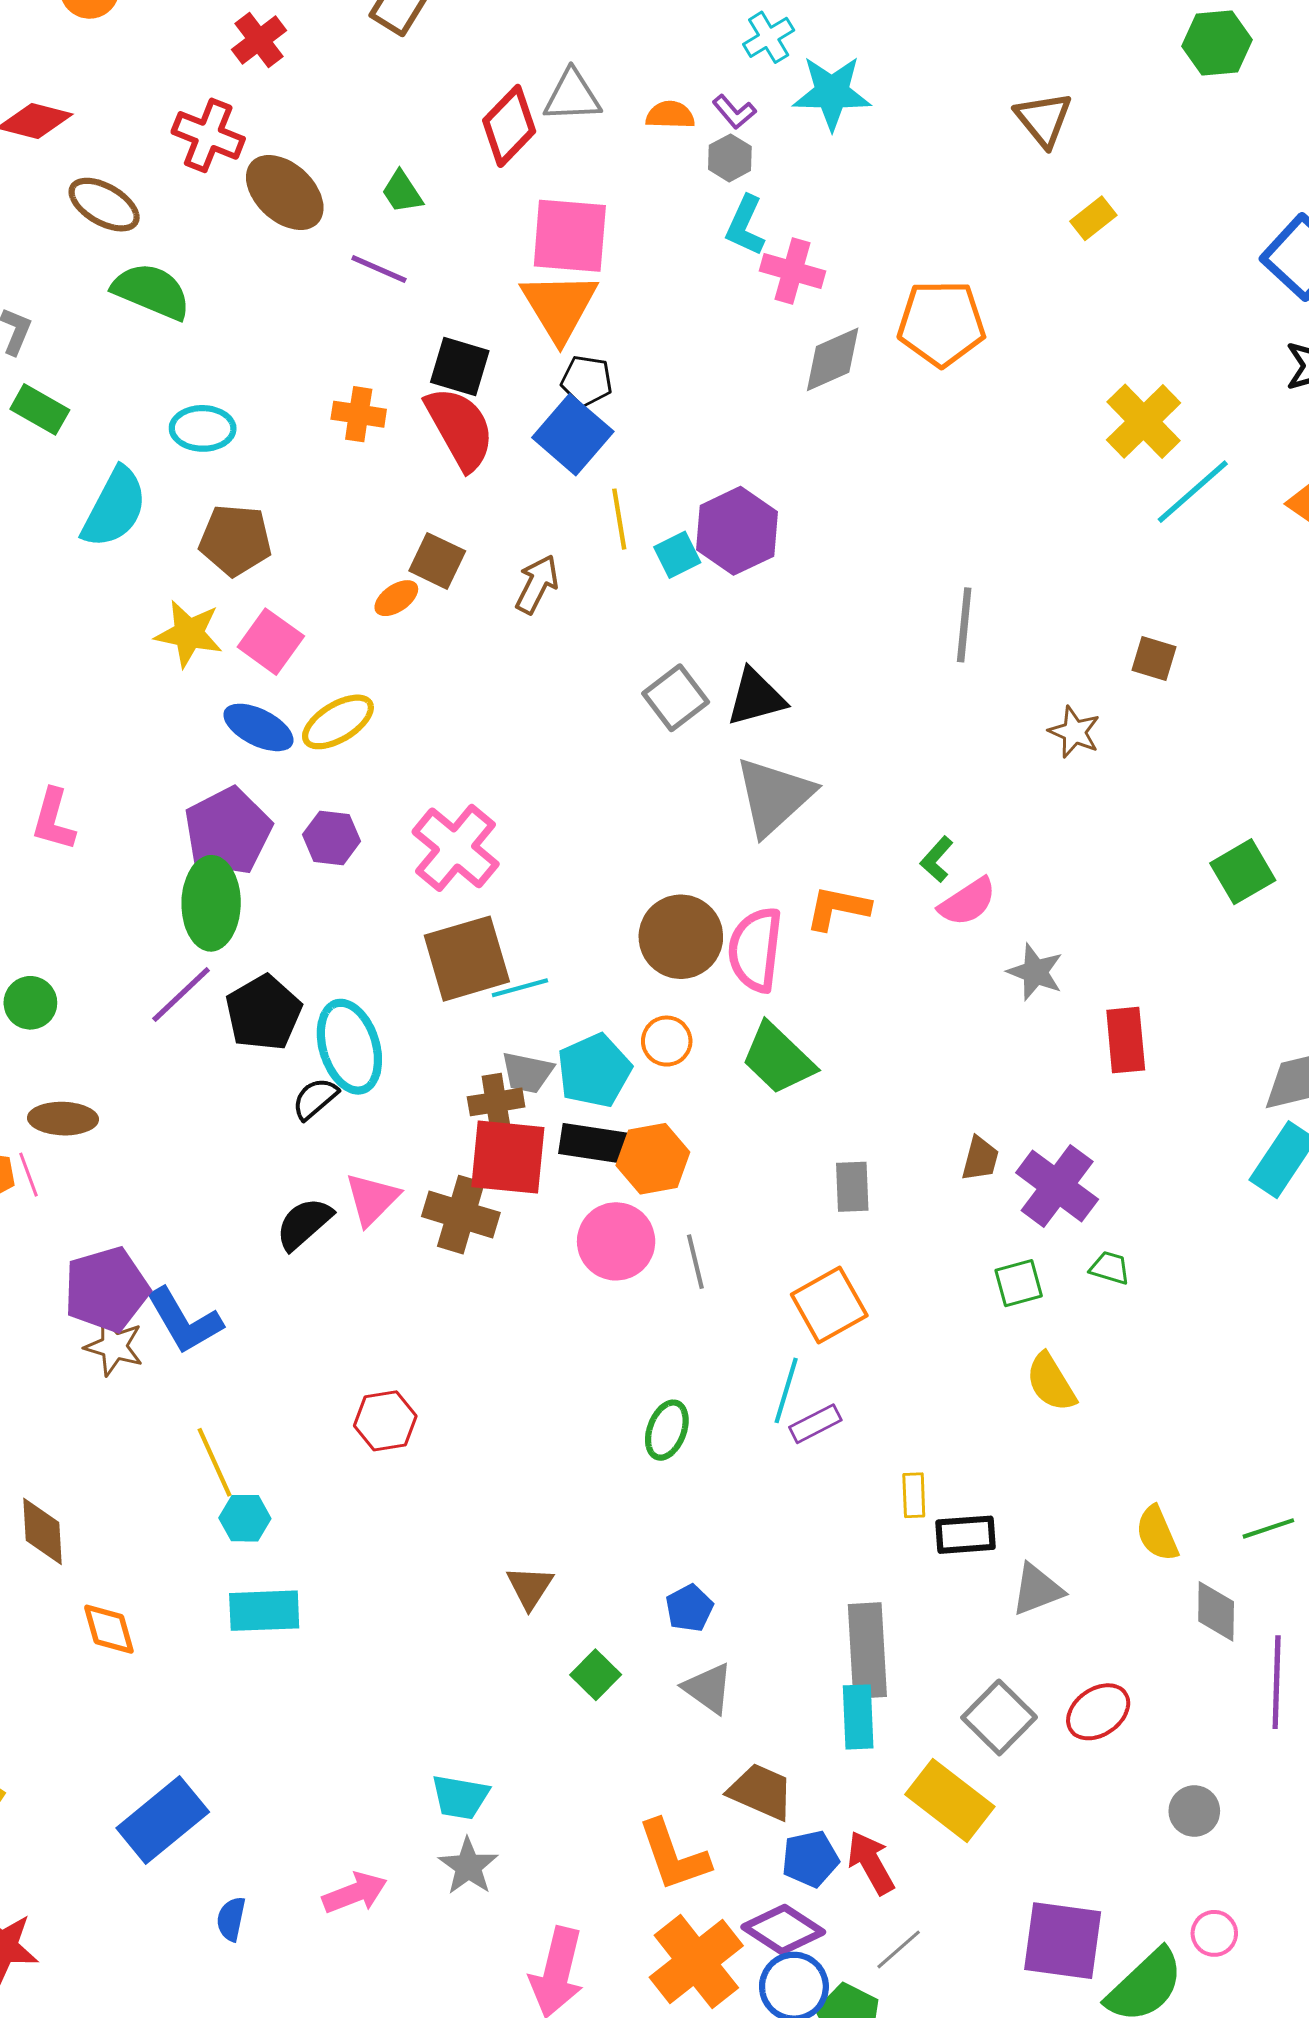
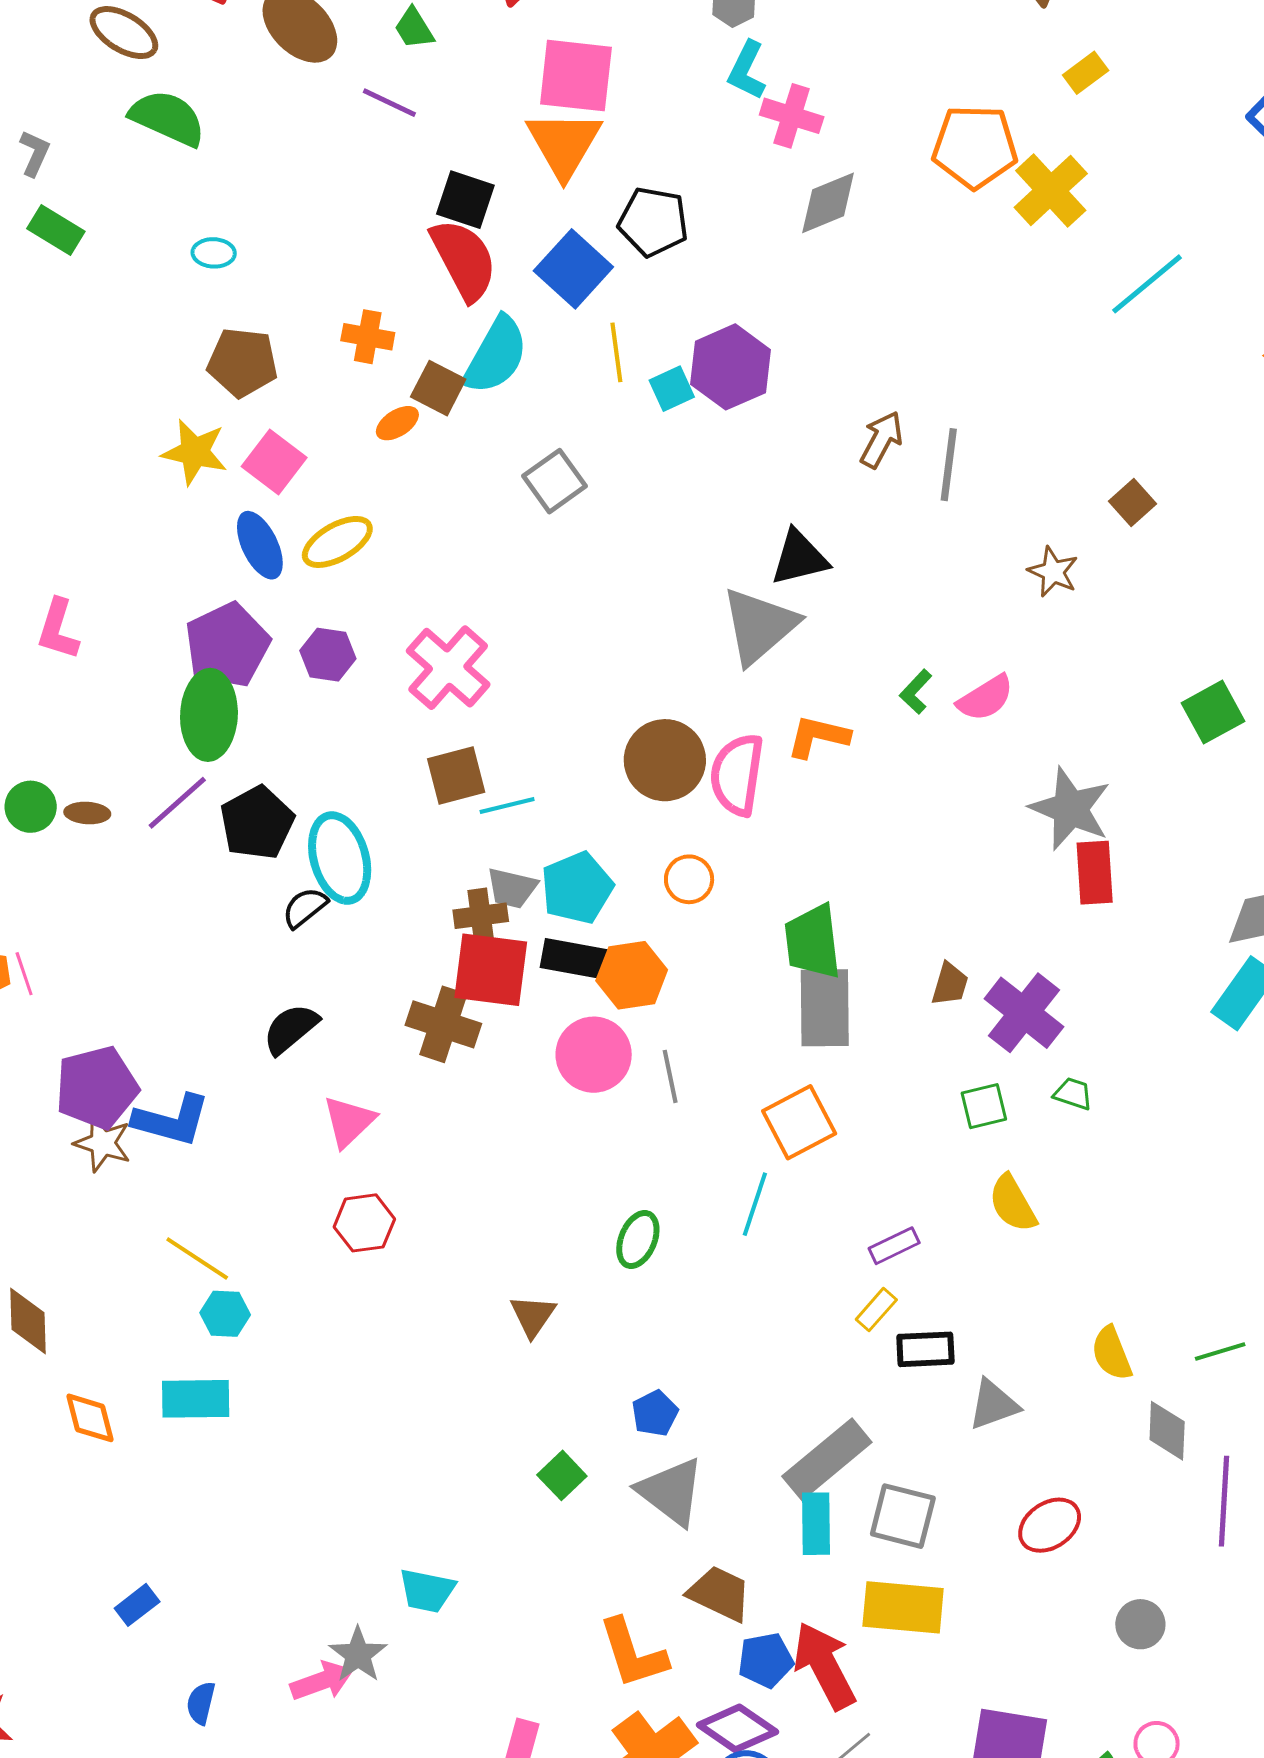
orange pentagon: (941, 323) -> (975, 147), moved
black pentagon: (587, 381) -> (653, 222), moved, size x1.4
orange cross: (359, 414) -> (368, 337), moved
yellow cross: (1144, 421) -> (1051, 190), moved
cyan ellipse: (203, 428) -> (214, 253), size x0.7
cyan line: (1193, 492) -> (1147, 284), moved
cyan semicircle: (114, 508) -> (496, 355), moved
brown arrow: (537, 584) -> (882, 439), moved
brown square: (1154, 659) -> (1133, 502), turned 30
black triangle: (756, 697) -> (799, 558), moved
gray square: (676, 698) -> (554, 481), moved
blue ellipse: (258, 727) -> (260, 545), turned 36
pink semicircle: (968, 902) -> (985, 698), moved
brown square: (467, 959) -> (456, 776), size x0.7
gray star: (1035, 972) -> (1070, 809), moved, size x1.5
orange circle: (667, 1041) -> (689, 879), moved
green trapezoid: (778, 1059) -> (813, 942), moved, turned 38
brown ellipse: (63, 1119) -> (87, 813), moved, size x0.7
gray rectangle: (852, 1187) -> (825, 1008), size x1.6
pink triangle: (372, 1199) -> (349, 1121), moved
blue L-shape: (184, 1321) -> (171, 1120), turned -46
purple rectangle: (815, 1424) -> (894, 1246), moved
yellow line: (215, 1462) -> (197, 1258), turned -34
yellow rectangle: (914, 1495) -> (876, 1310), turned 42
brown triangle: (530, 1587) -> (533, 1316), moved
cyan rectangle: (264, 1611) -> (196, 1399), moved
gray rectangle: (867, 1651) -> (827, 1459), turned 52
gray triangle: (708, 1688) -> (671, 1492), size x1.4
gray square: (999, 1717) -> (903, 1516), moved, turned -32
yellow rectangle: (950, 1801) -> (903, 1607), turned -34
blue rectangle: (163, 1820) -> (137, 1605), size x0.5
red arrow: (871, 1863) -> (824, 1666), size x1.4
gray star: (468, 1866) -> (358, 1655), moved

